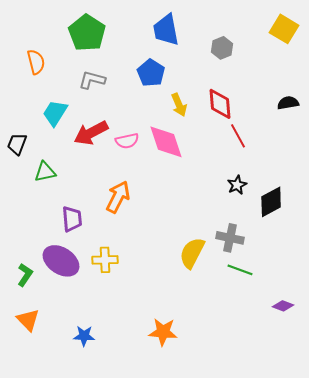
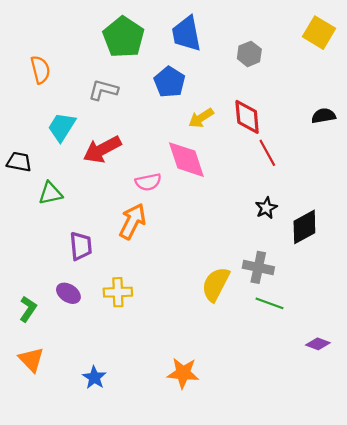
green pentagon: (87, 33) -> (123, 37), moved
yellow arrow: (179, 105) -> (201, 118), turned 80
pink semicircle: (127, 141) -> (148, 182), moved
black trapezoid: (17, 144) -> (19, 162), turned 80
purple ellipse: (61, 261) -> (68, 293), size x0.6
blue star: (84, 336) -> (94, 378), turned 30

